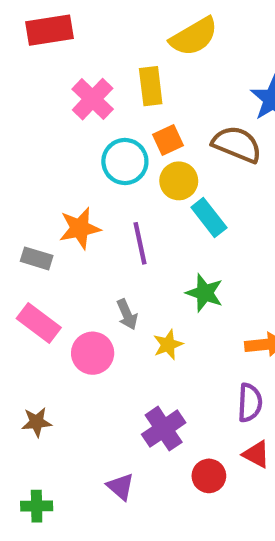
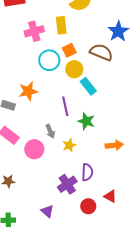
pink cross: (93, 99) -> (34, 31), turned 30
purple line: (140, 243) -> (65, 106), moved
purple semicircle: (250, 403) -> (87, 172), moved

